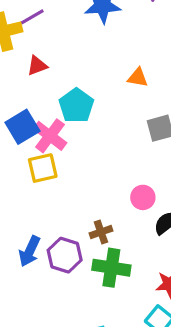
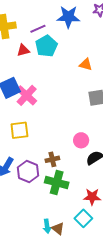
purple line: (32, 17) -> (38, 29), moved
cyan pentagon: (76, 106) -> (46, 46), moved
yellow square: (43, 168) -> (19, 130), moved

